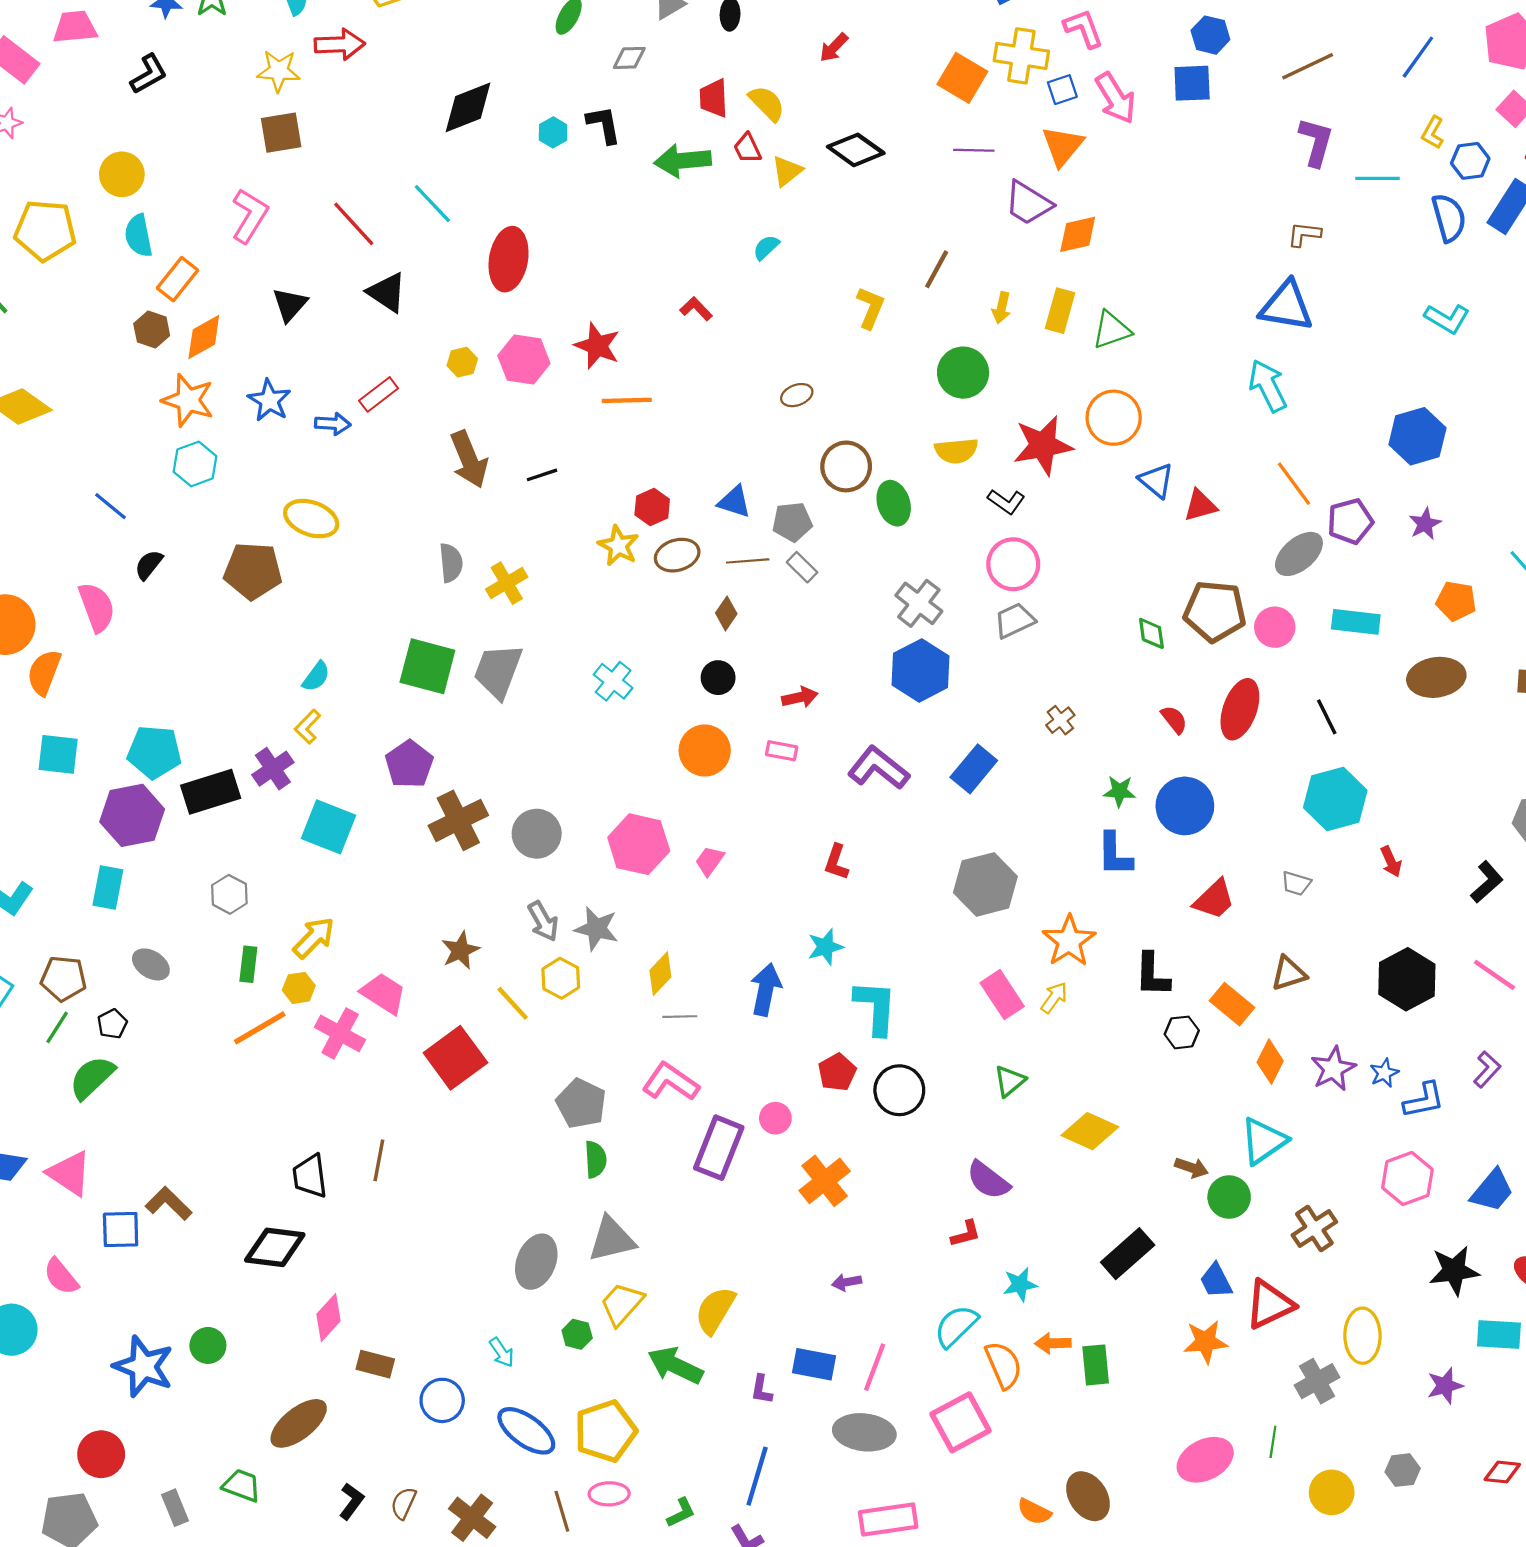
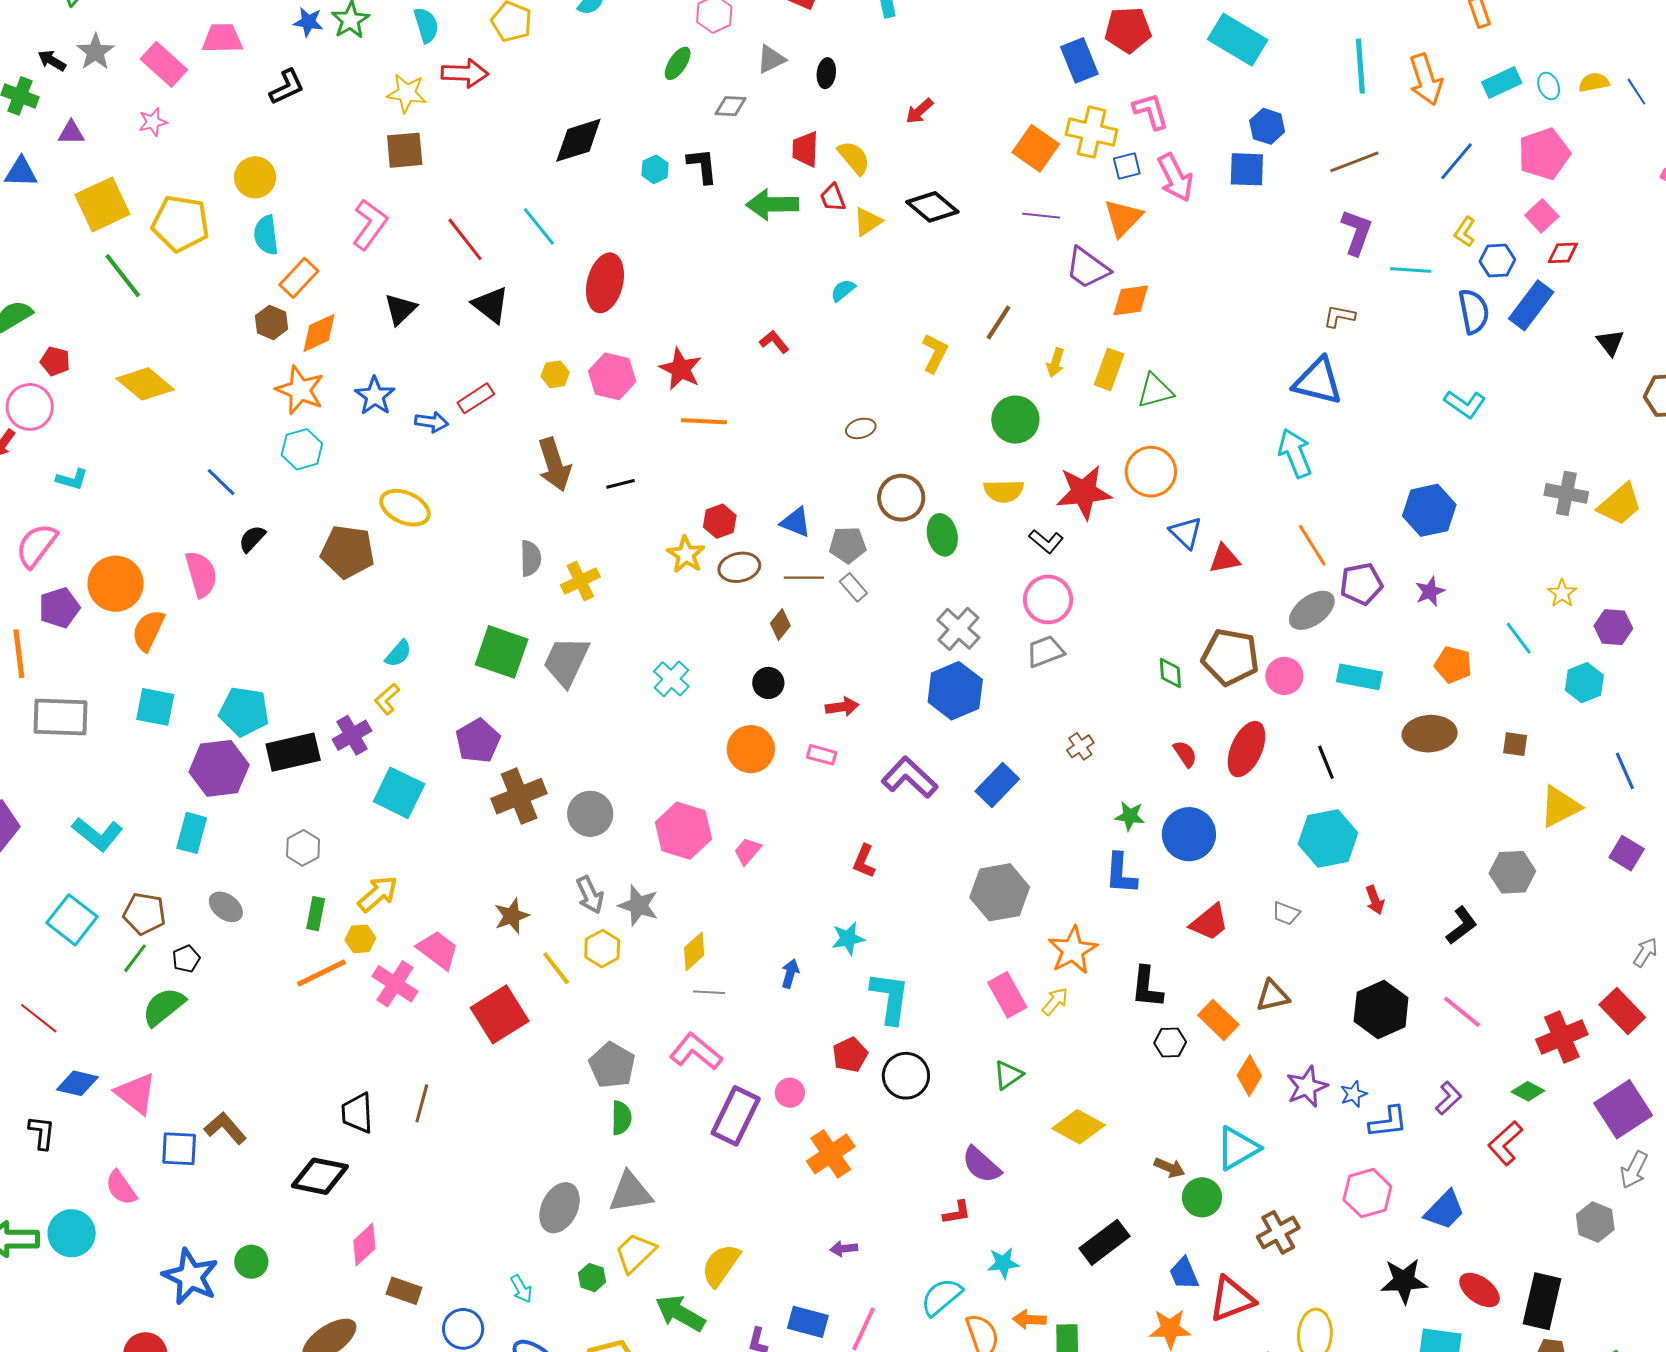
blue arrow: (766, 990) -> (790, 973), size x0.6

